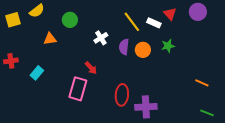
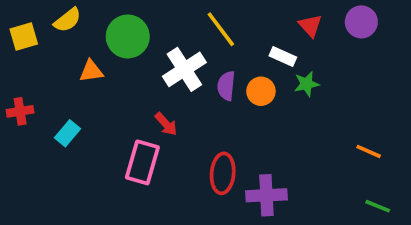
green circle: (70, 20) -> (128, 36), size x1.5
yellow line: (132, 22) -> (221, 29), moved
white rectangle: (154, 23) -> (283, 57), moved
white cross: (101, 38) -> (184, 69), size x1.6

